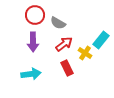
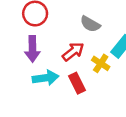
gray semicircle: (58, 23) -> (90, 24), moved
cyan arrow: (31, 74) -> (46, 78), moved

